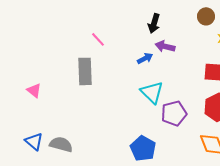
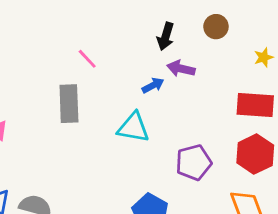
brown circle: (206, 16) -> (216, 27), moved
cyan triangle: (152, 92) -> (133, 127), moved, turned -35

